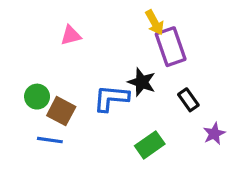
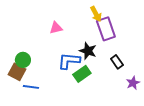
pink triangle: (71, 35) -> (56, 28), moved
brown square: (61, 111) -> (17, 72), moved
green rectangle: (150, 145) -> (82, 74), moved

